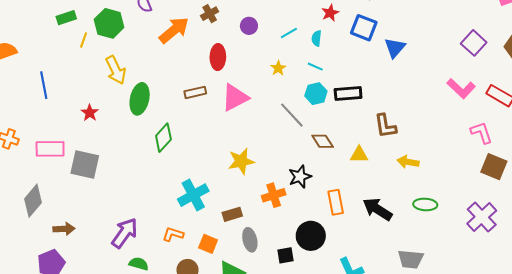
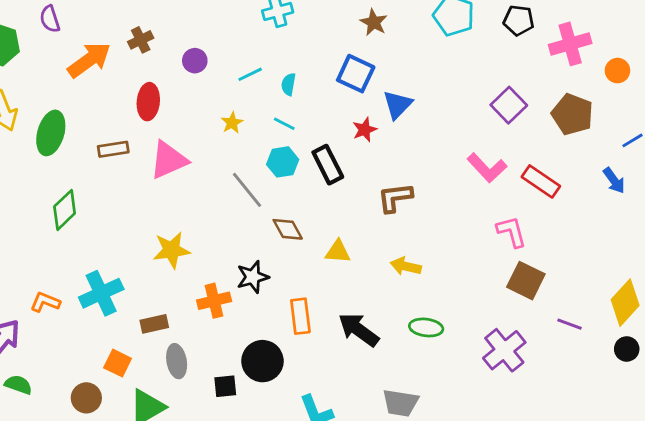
red star: (330, 13) -> (365, 130), moved
black rectangle: (348, 93) -> (328, 165), turned 64
green ellipse: (140, 99) -> (51, 133), moved
brown L-shape: (385, 126) -> (395, 198), moved, turned 88
orange L-shape: (173, 234) -> (45, 302), moved

